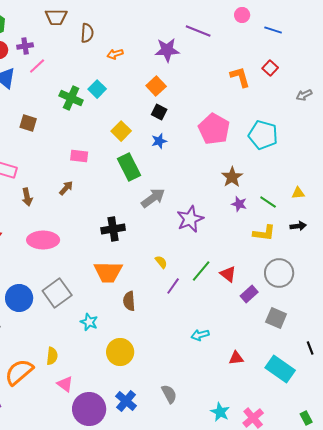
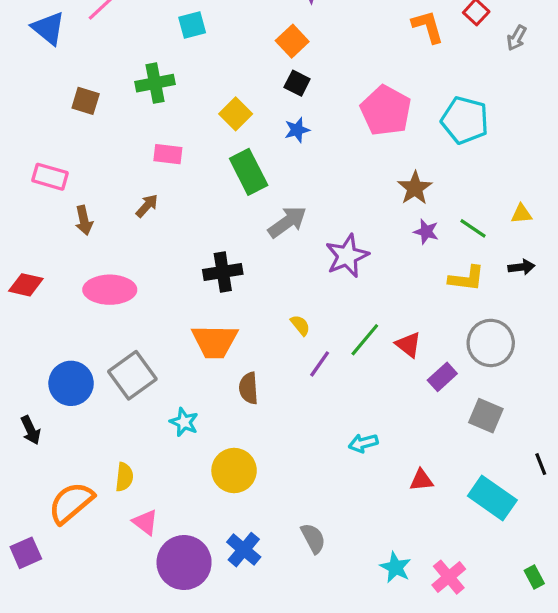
cyan square: (97, 89) -> (192, 25), moved, turned 30
gray arrow: (304, 95) -> (517, 38), moved, turned -35
green cross: (71, 98) -> (155, 83), moved, turned -35

